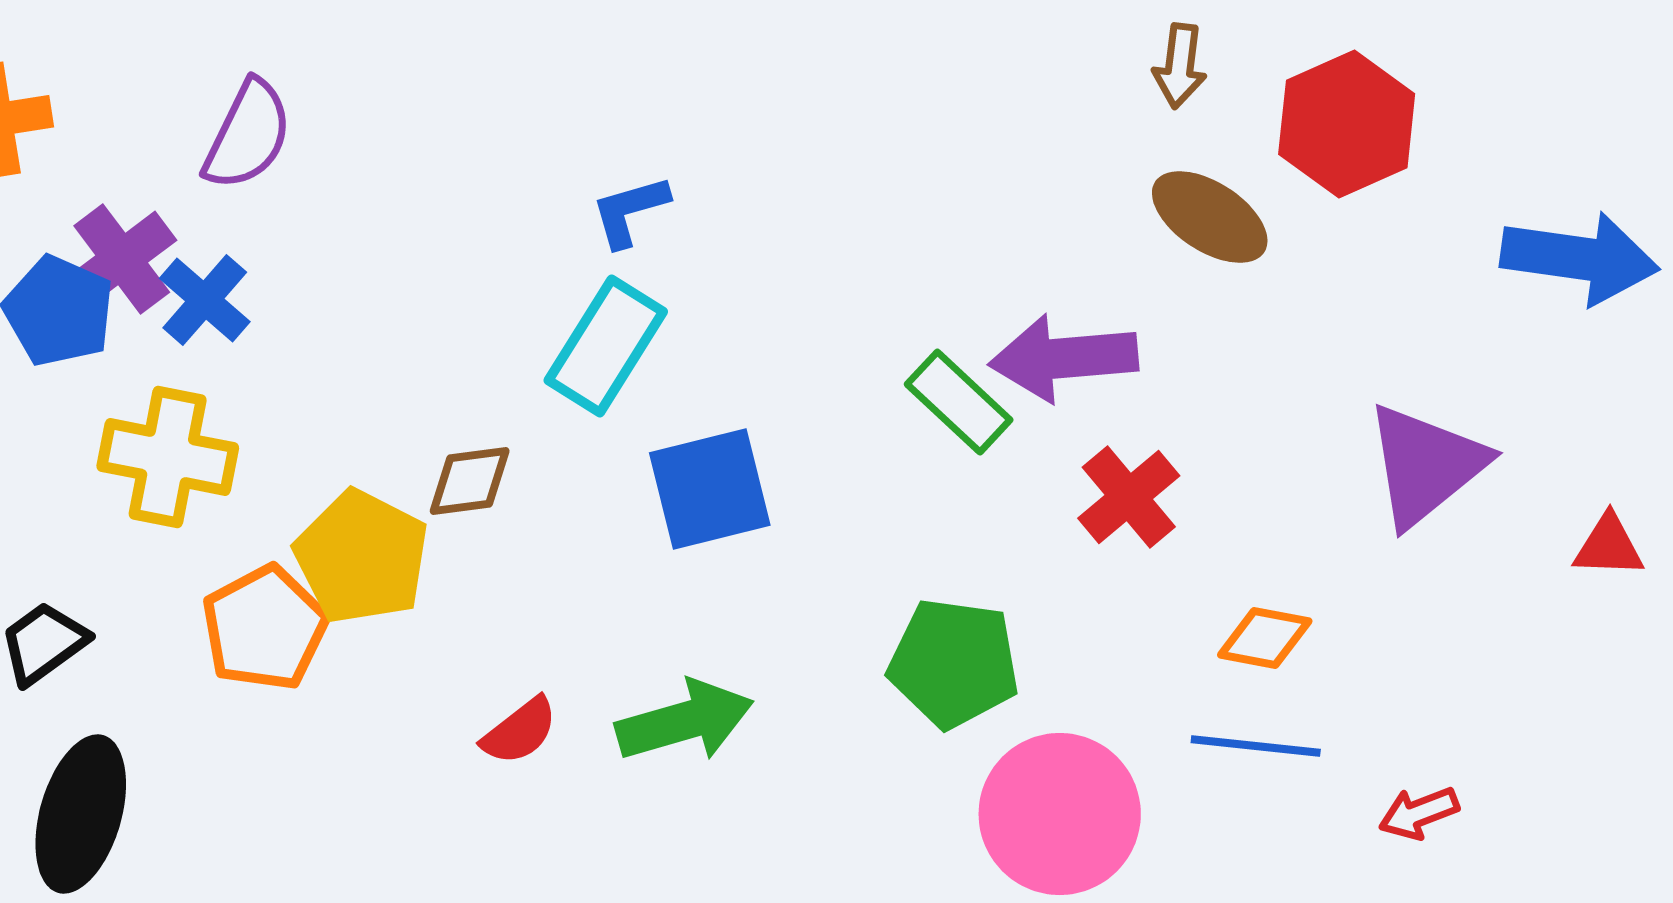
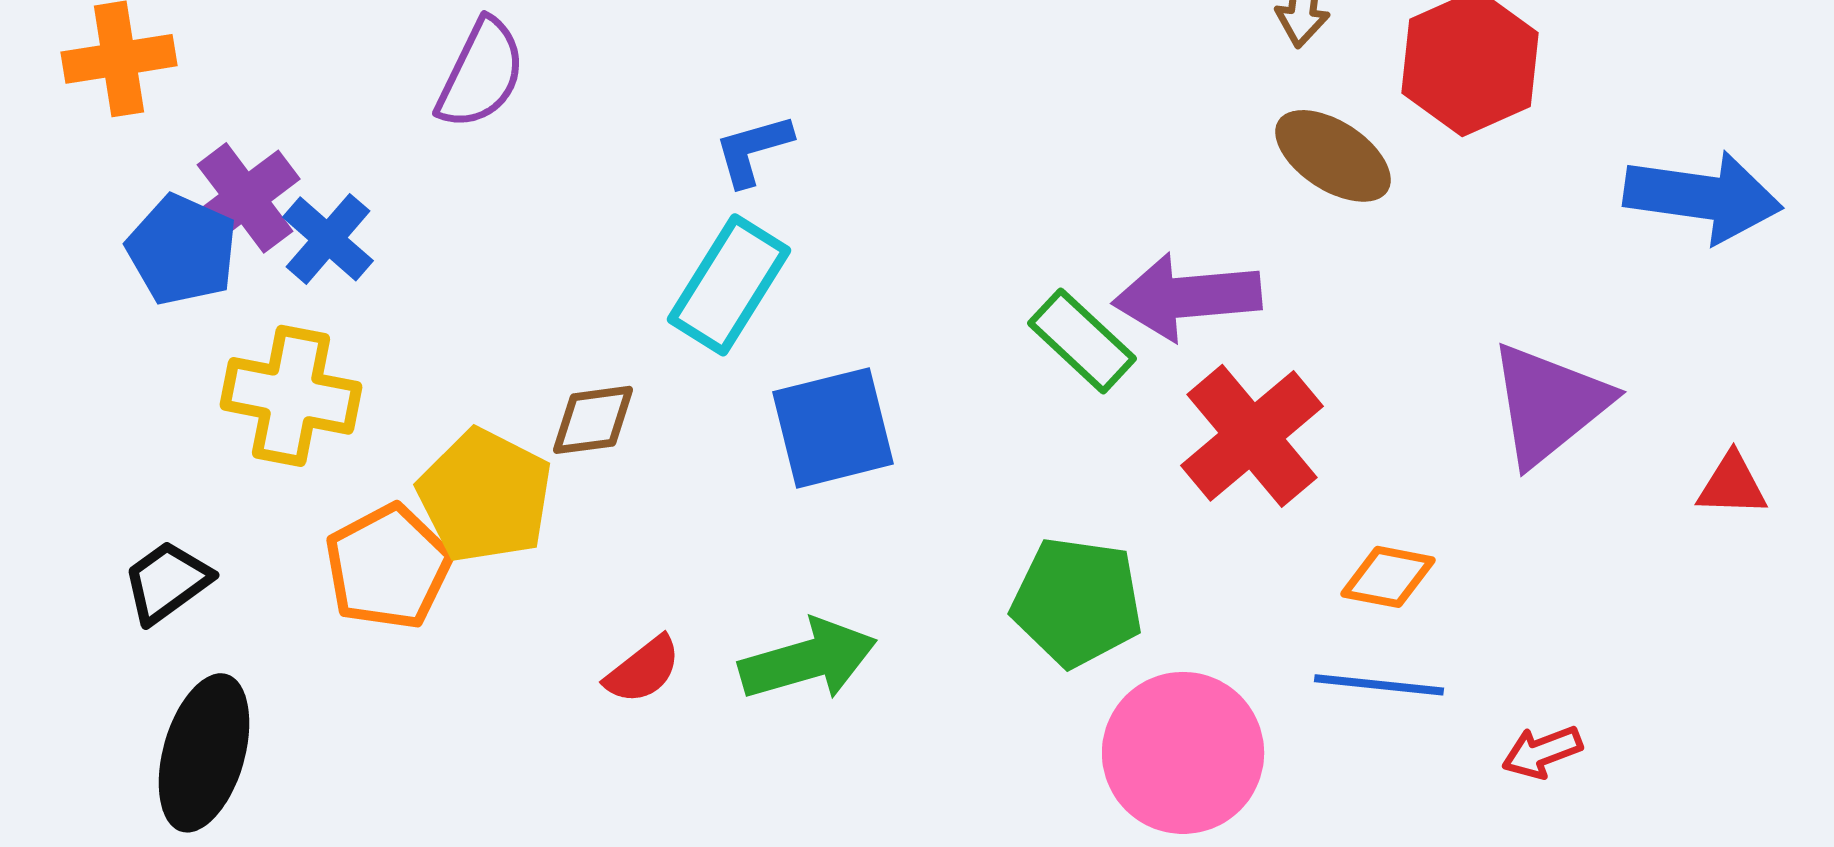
purple semicircle: (248, 135) -> (481, 74), moved
red cross: (1129, 497) -> (1252, 436), size x1.4

